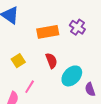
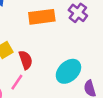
red semicircle: (51, 61) -> (26, 60), moved

